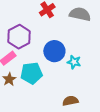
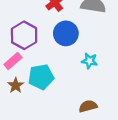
blue circle: (54, 51) -> (66, 33), moved

